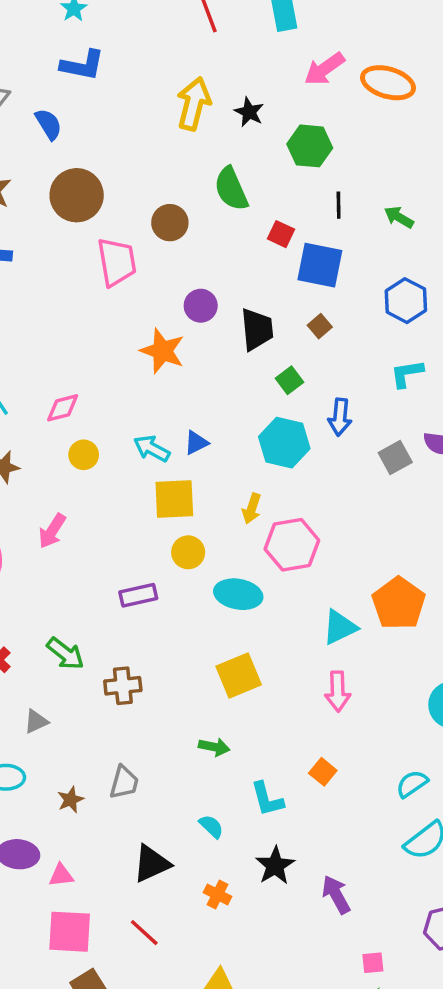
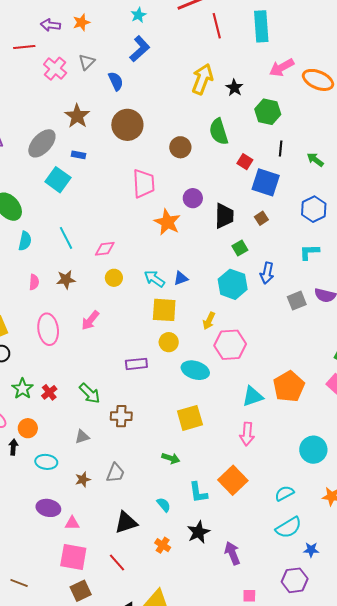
blue L-shape: (82, 65) -> (140, 49), turned -60
pink trapezoid: (117, 262) -> (144, 183), moved
gray triangle: (36, 721) -> (82, 437), moved
orange square: (323, 772) -> (233, 480), size x1.8

